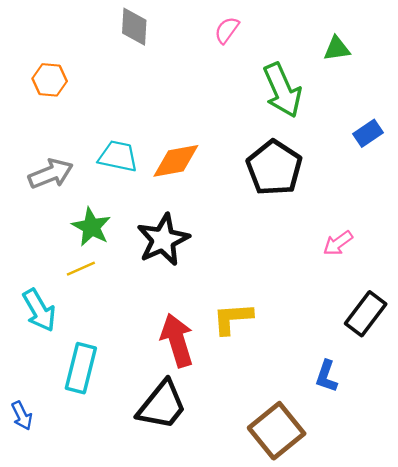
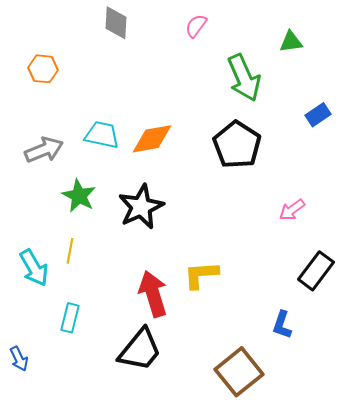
yellow line: (81, 269) -> (70, 251), moved, turned -55
cyan rectangle: (81, 368) -> (70, 318), size x0.7

